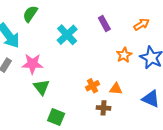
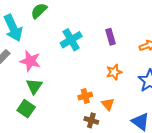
orange star: (124, 55) -> (114, 72), moved
orange triangle: (116, 89) -> (108, 104), turned 32
green square: (56, 117) -> (26, 109), moved

